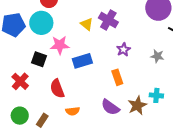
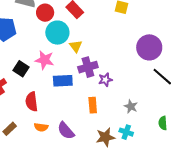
purple cross: (108, 20) -> (88, 67), moved, turned 30
cyan circle: (41, 23) -> (57, 33), moved
gray star: (157, 56) -> (131, 106), moved
purple semicircle: (110, 107) -> (66, 131), moved

